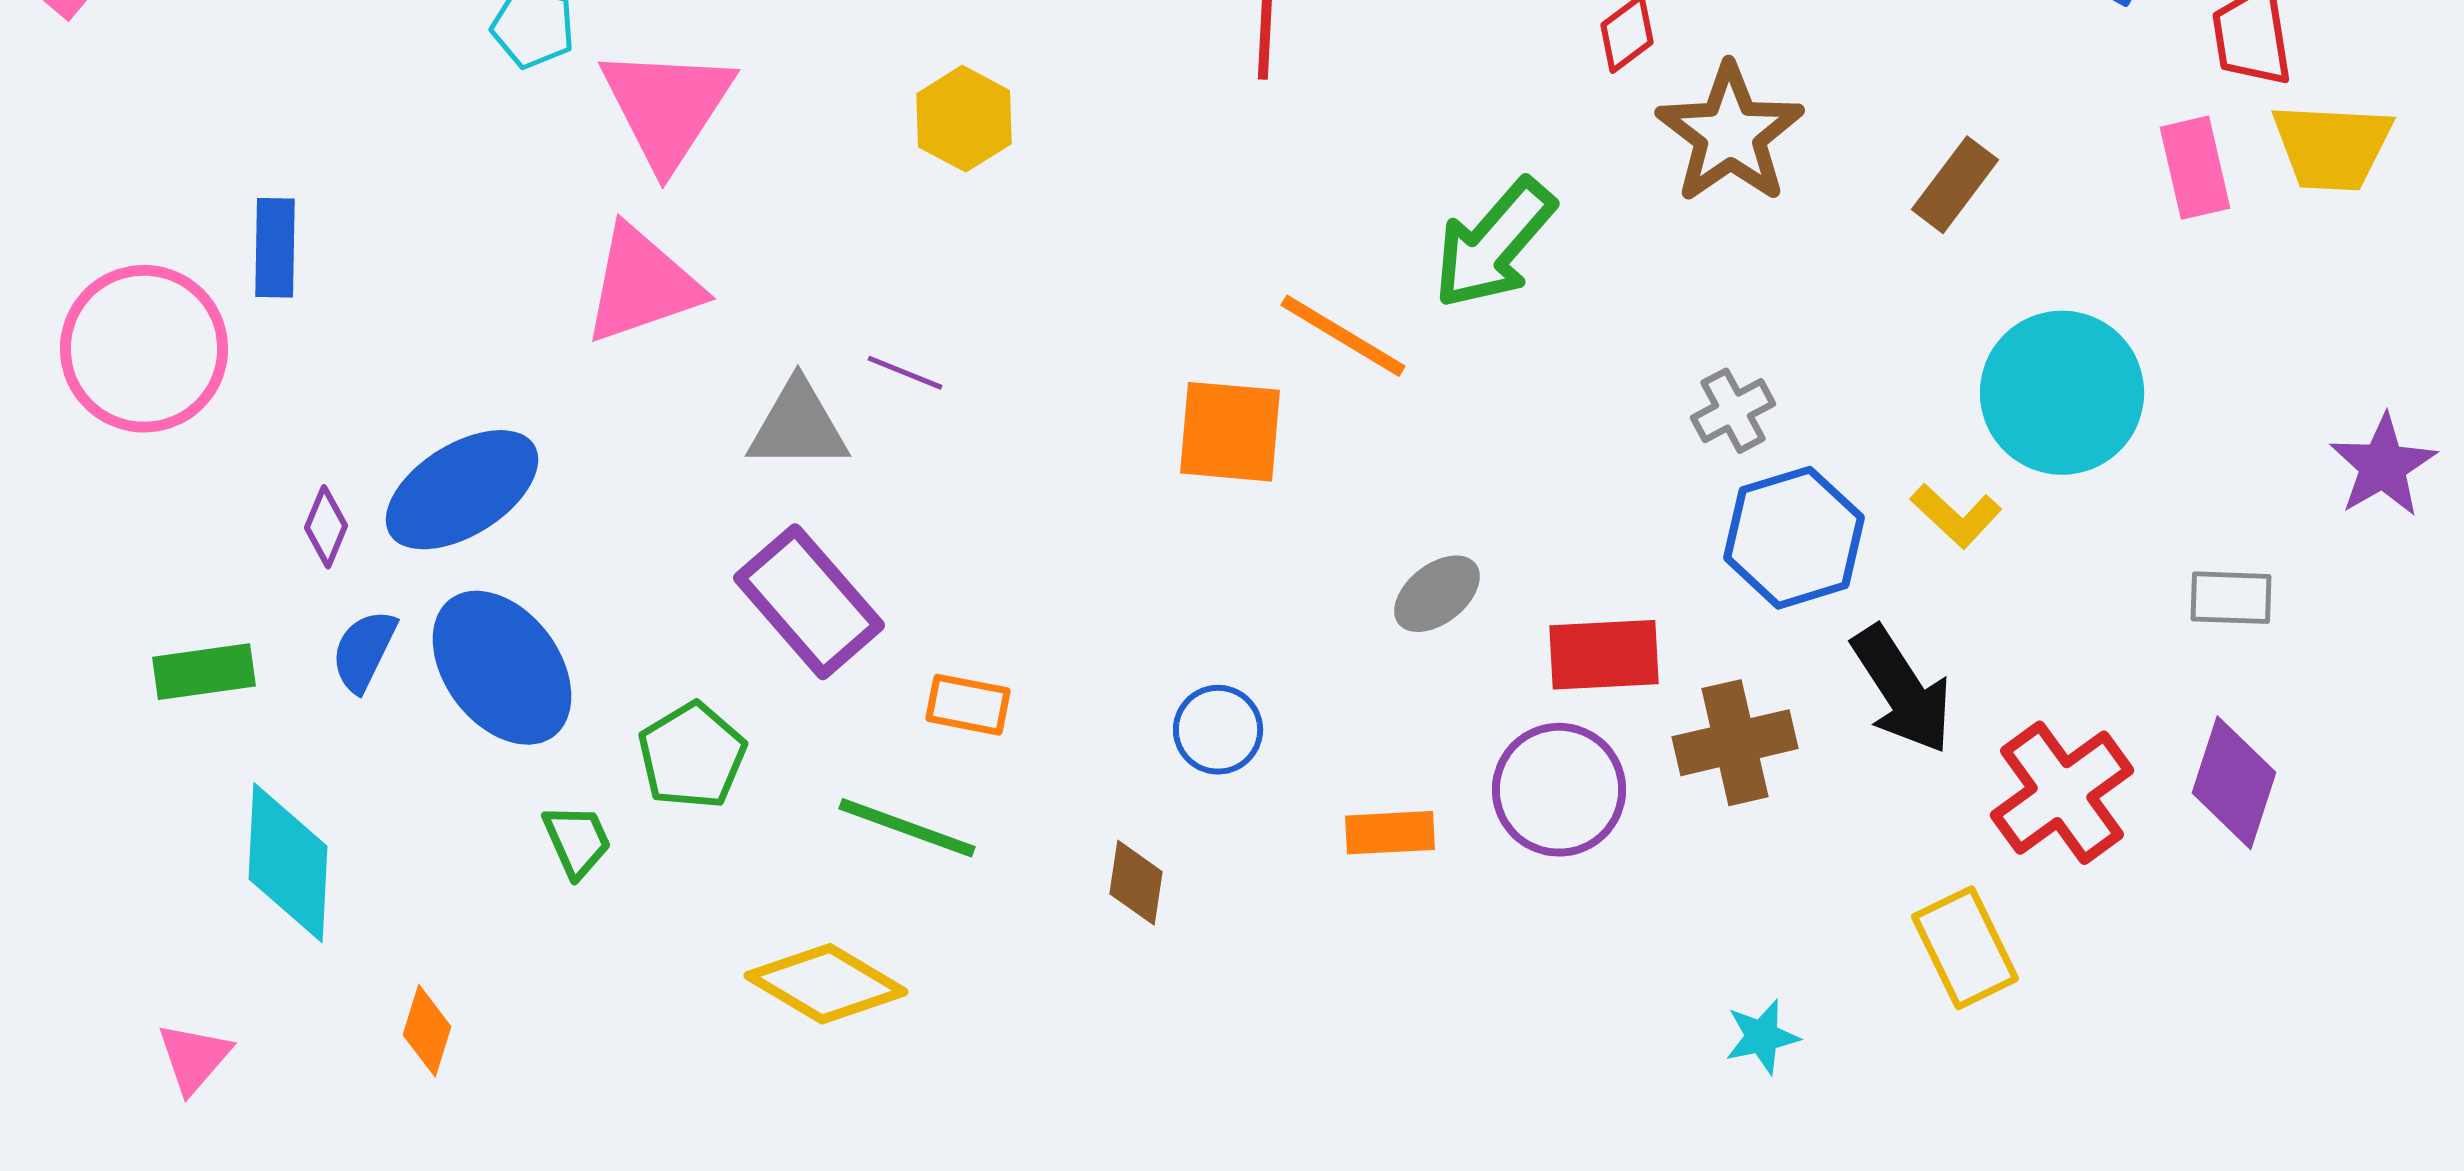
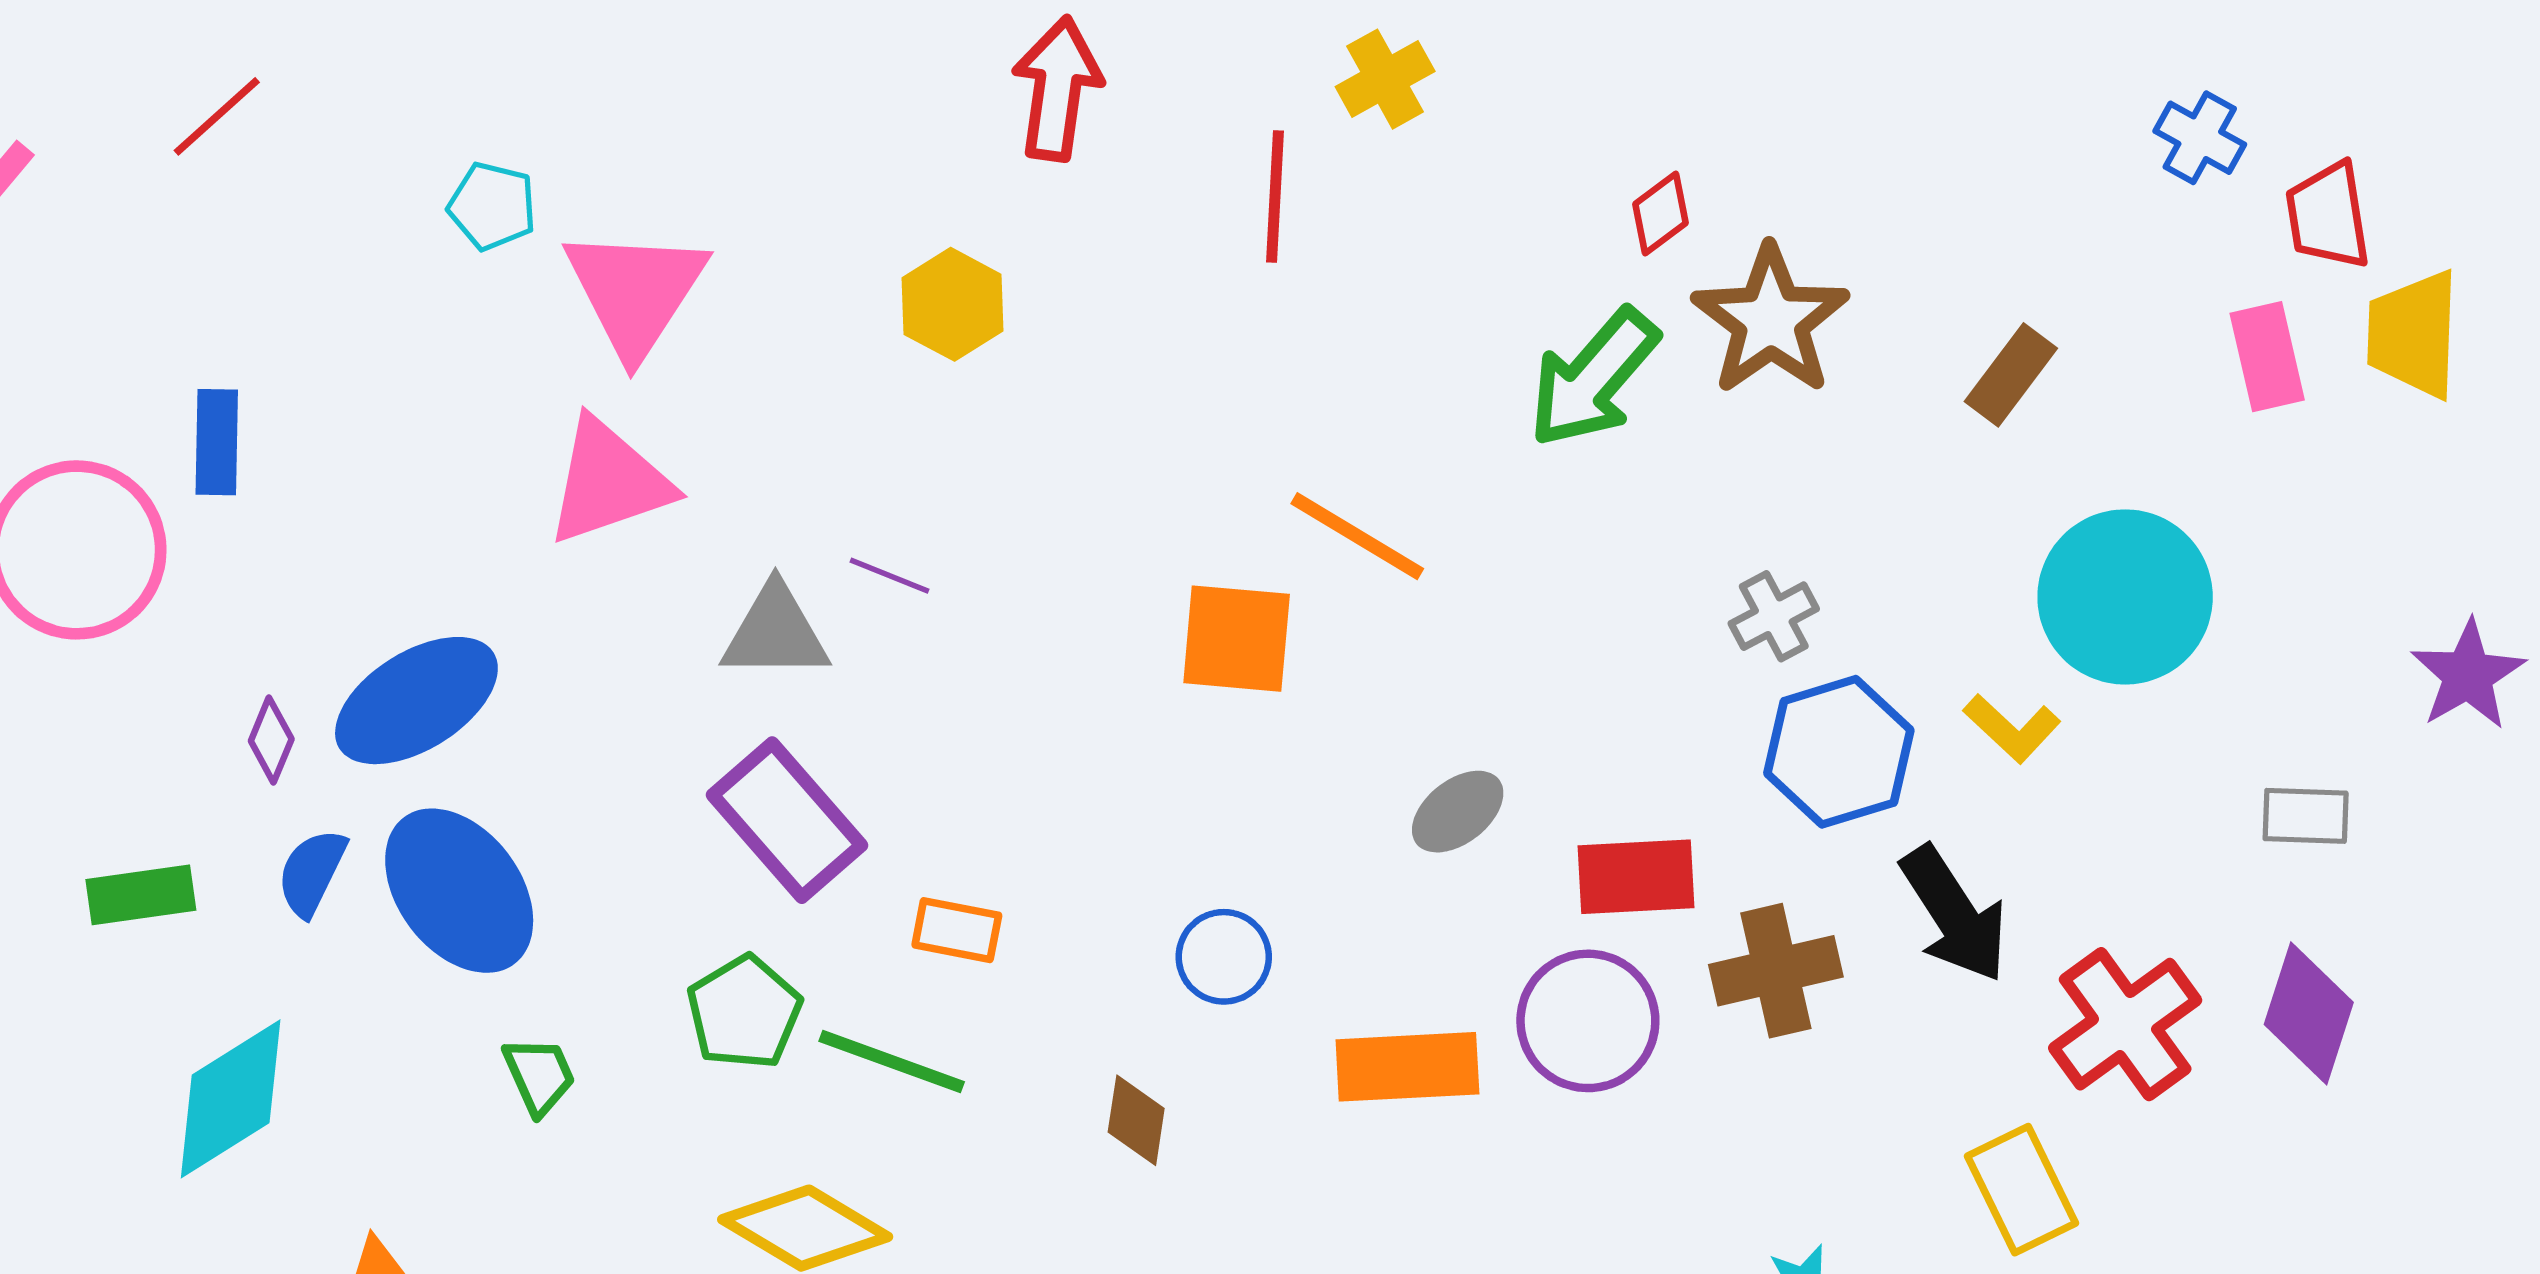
yellow trapezoid: (2332, 147) -> (2413, 334), turned 89
green arrow: (1494, 244) -> (1593, 378), moved
green pentagon: (692, 756) -> (744, 1012), moved
orange rectangle: (1390, 833) -> (1407, 1067), size x1.5
cyan diamond: (288, 863) -> (231, 1099), turned 55

